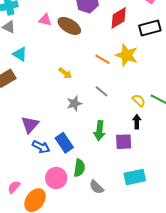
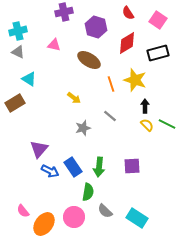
brown ellipse: (69, 26) -> (89, 60), moved
orange line: (103, 59) -> (111, 84), turned 42
black arrow: (137, 122) -> (145, 106), moved
green arrow: (99, 131) -> (99, 167), moved
cyan rectangle: (135, 177) -> (137, 218), moved, turned 45
pink circle: (56, 178) -> (74, 217), moved
pink semicircle: (14, 187) -> (23, 211), turned -80

